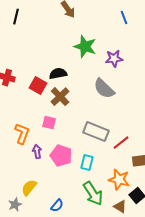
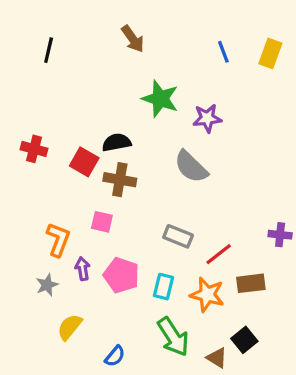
brown cross: (60, 97) -> (120, 180), turned -36
gray rectangle: (96, 132) -> (178, 236), size x0.7
orange star: (119, 180) -> (207, 295), moved
gray star: (15, 205) -> (47, 285), moved

